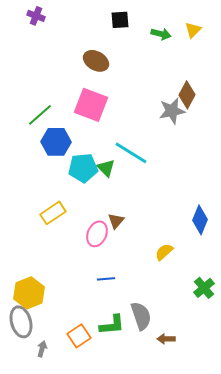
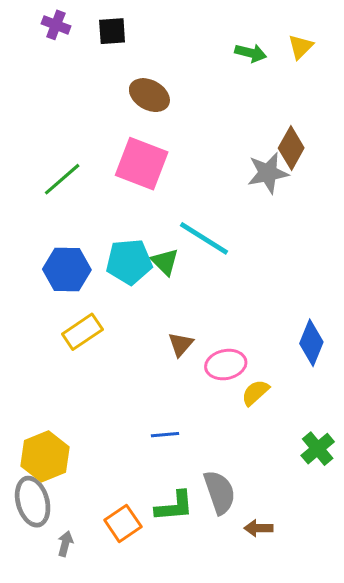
black square: (120, 20) -> (112, 31), moved
blue hexagon: (56, 142) -> (67, 270), moved
pink ellipse: (97, 234) -> (226, 365), moved, turned 55

